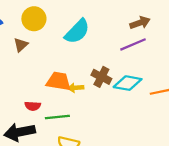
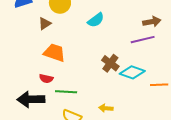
cyan semicircle: (77, 31) -> (96, 20), size x0.7
orange trapezoid: (59, 81) -> (54, 53), moved
yellow arrow: (76, 88) -> (106, 108), moved

